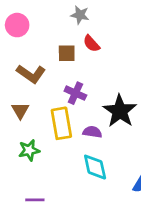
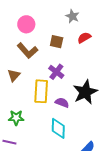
pink circle: (17, 25) -> (26, 24), moved
red semicircle: (91, 44) -> (84, 38), moved, turned 88
green star: (29, 150) -> (16, 118), moved

